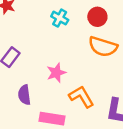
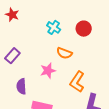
orange semicircle: (103, 47) -> (64, 53), moved, size x0.7
orange L-shape: (81, 97) -> (77, 82), moved, turned -120

